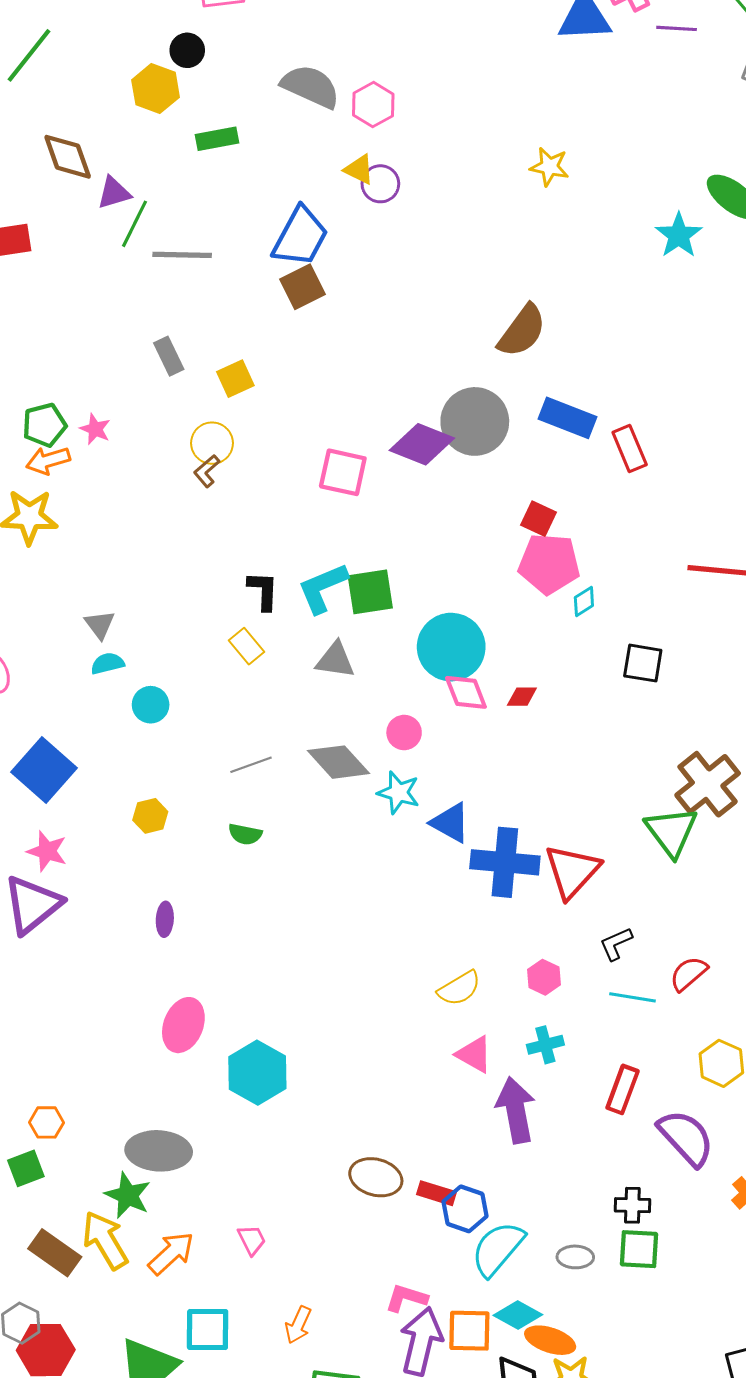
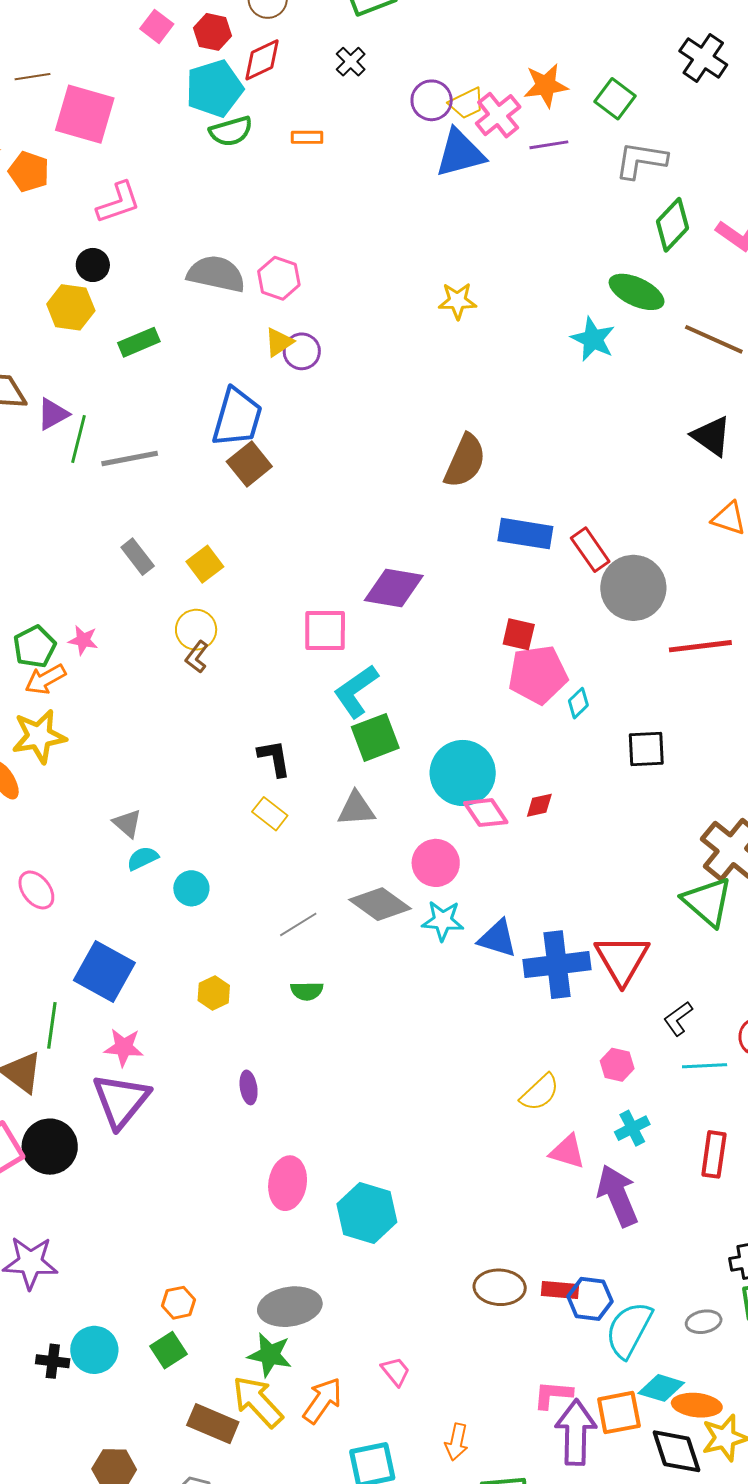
yellow triangle: (359, 169) -> (279, 342), turned -48
gray circle: (475, 421) -> (633, 588), moved
cyan L-shape: (323, 588) -> (356, 691), moved
pink circle: (404, 733) -> (436, 863), size x1.4

